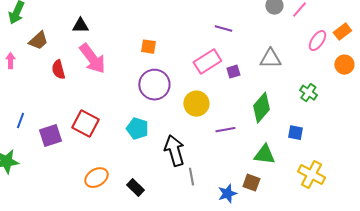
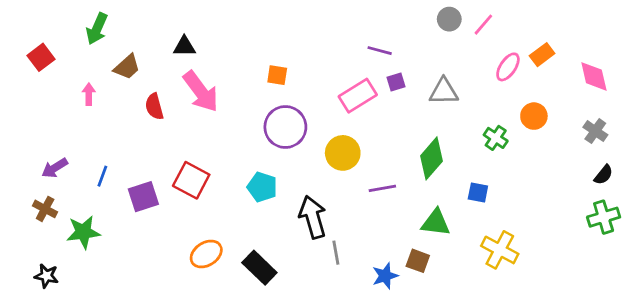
orange circle: (344, 65) -> (534, 116), moved
purple square: (233, 72) -> (396, 82), moved
black rectangle: (135, 188) -> (259, 268), size x1.4

